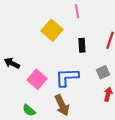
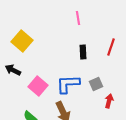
yellow square: (52, 30) -> (22, 41), moved
gray square: (103, 72) -> (96, 84), moved

